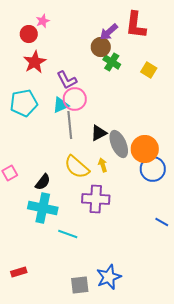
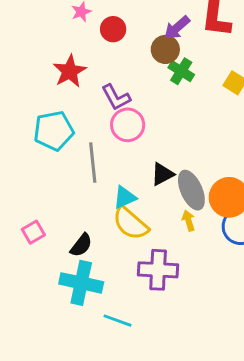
red circle: (29, 34) -> (113, 29), moved
cyan triangle: (61, 105) -> (125, 197), moved
gray line: (70, 125) -> (93, 163), moved
yellow arrow: (103, 165) -> (188, 221), moved

